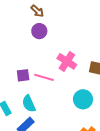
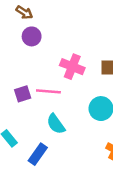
cyan semicircle: (29, 104) -> (56, 124), moved

